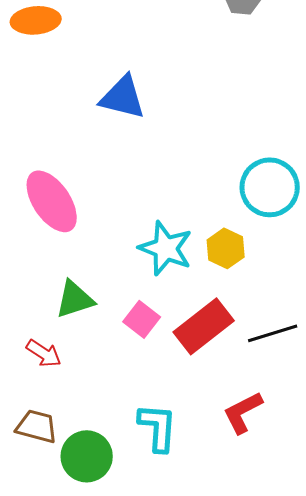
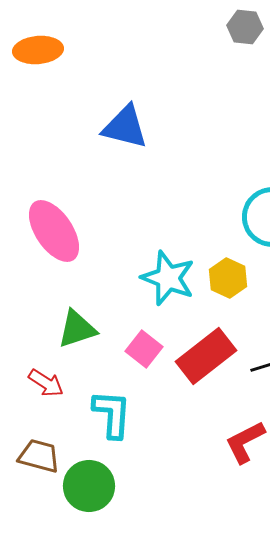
cyan L-shape: (158, 427) -> (112, 414), moved

